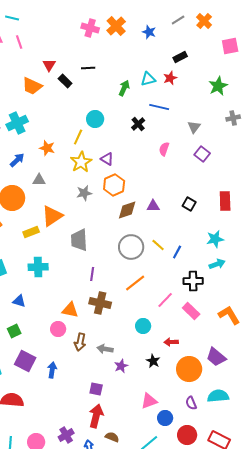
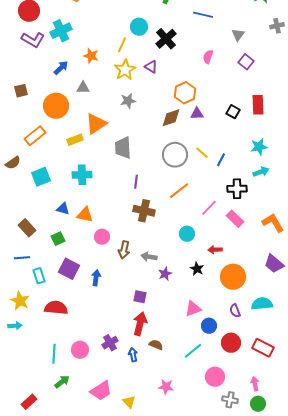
black cross: (138, 124) -> (166, 39), moved, size x1.5
orange hexagon: (114, 185) -> (185, 93), moved
red rectangle: (225, 201) -> (258, 105), moved
orange triangle: (70, 310) -> (85, 215), moved
purple trapezoid: (216, 357) -> (274, 264), moved

